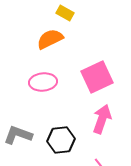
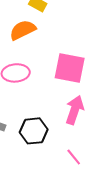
pink square: (97, 77) -> (70, 68), turned 36

